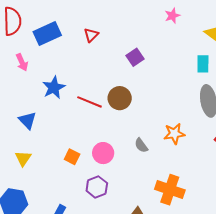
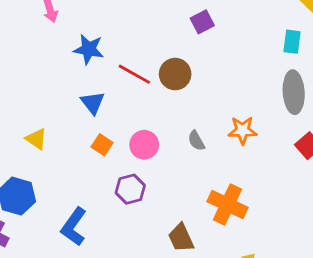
blue star: (54, 88) -> (89, 49), turned 30
blue triangle: (27, 120) -> (93, 103), moved
yellow triangle: (23, 158) -> (36, 139), turned -36

